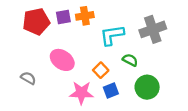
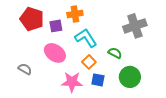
purple square: (63, 17) -> (56, 26), moved
red pentagon: (36, 21) -> (32, 19), turned 30
cyan L-shape: (112, 35) -> (86, 38), moved, turned 65
blue square: (111, 91) -> (98, 80), turned 32

